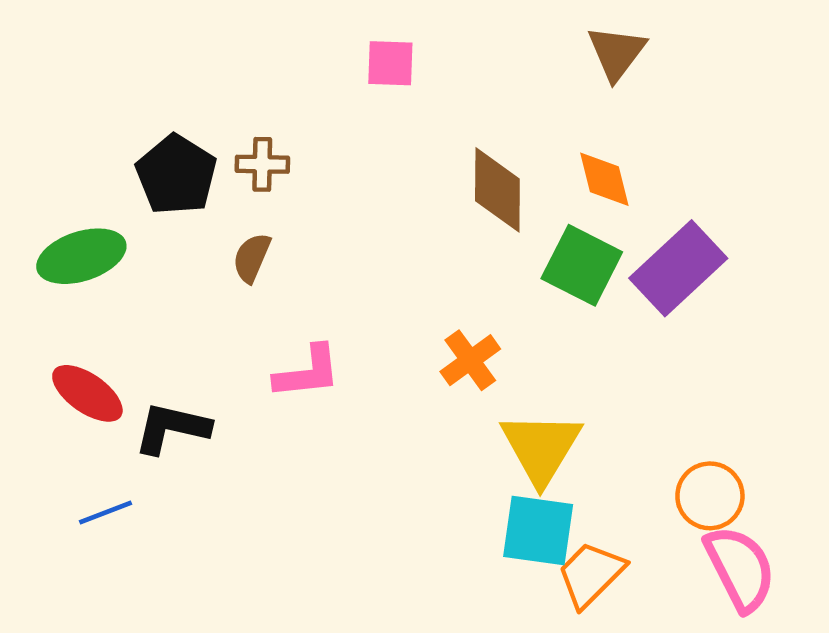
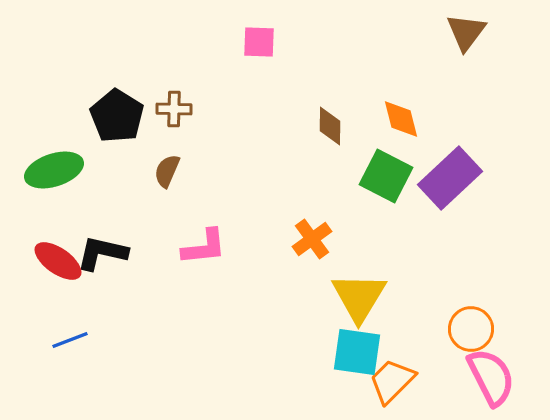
brown triangle: (616, 53) -> (466, 32), moved
brown diamond: (497, 190) -> (330, 126), size x0.7
black L-shape: (172, 428) -> (102, 253), moved

